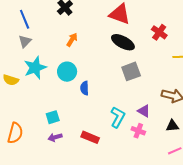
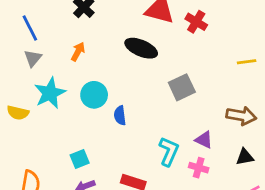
red cross: (159, 32) -> (196, 22), moved
orange arrow: (72, 40) -> (78, 52), moved
black ellipse: (123, 42) -> (141, 48), moved

